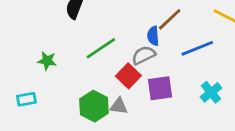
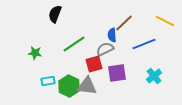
red square: (128, 76) -> (94, 64), turned 30
cyan rectangle: (26, 99) -> (48, 81), moved
gray triangle: (119, 106) -> (87, 86), size x1.5

